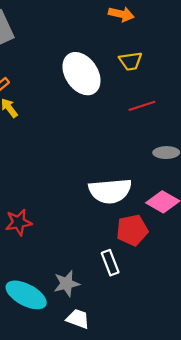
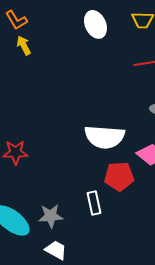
white ellipse: (81, 74) -> (95, 24), size x0.7

